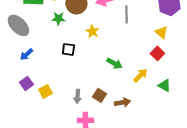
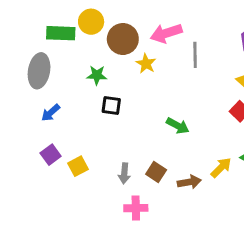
green star: (58, 18) -> (97, 75), moved
gray ellipse: (18, 25) -> (39, 71), turned 55
yellow star: (92, 31) -> (146, 64), moved
yellow arrow: (140, 75) -> (221, 168), moved

